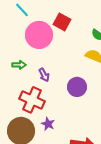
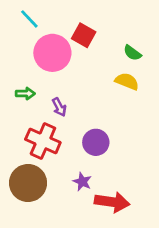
purple circle: (77, 87) -> (96, 142), moved
purple star: (48, 124) -> (82, 182), moved

